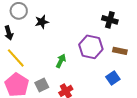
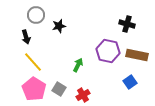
brown rectangle: (120, 51) -> (137, 55), size x1.5
gray square: (42, 85) -> (59, 89), turned -32

